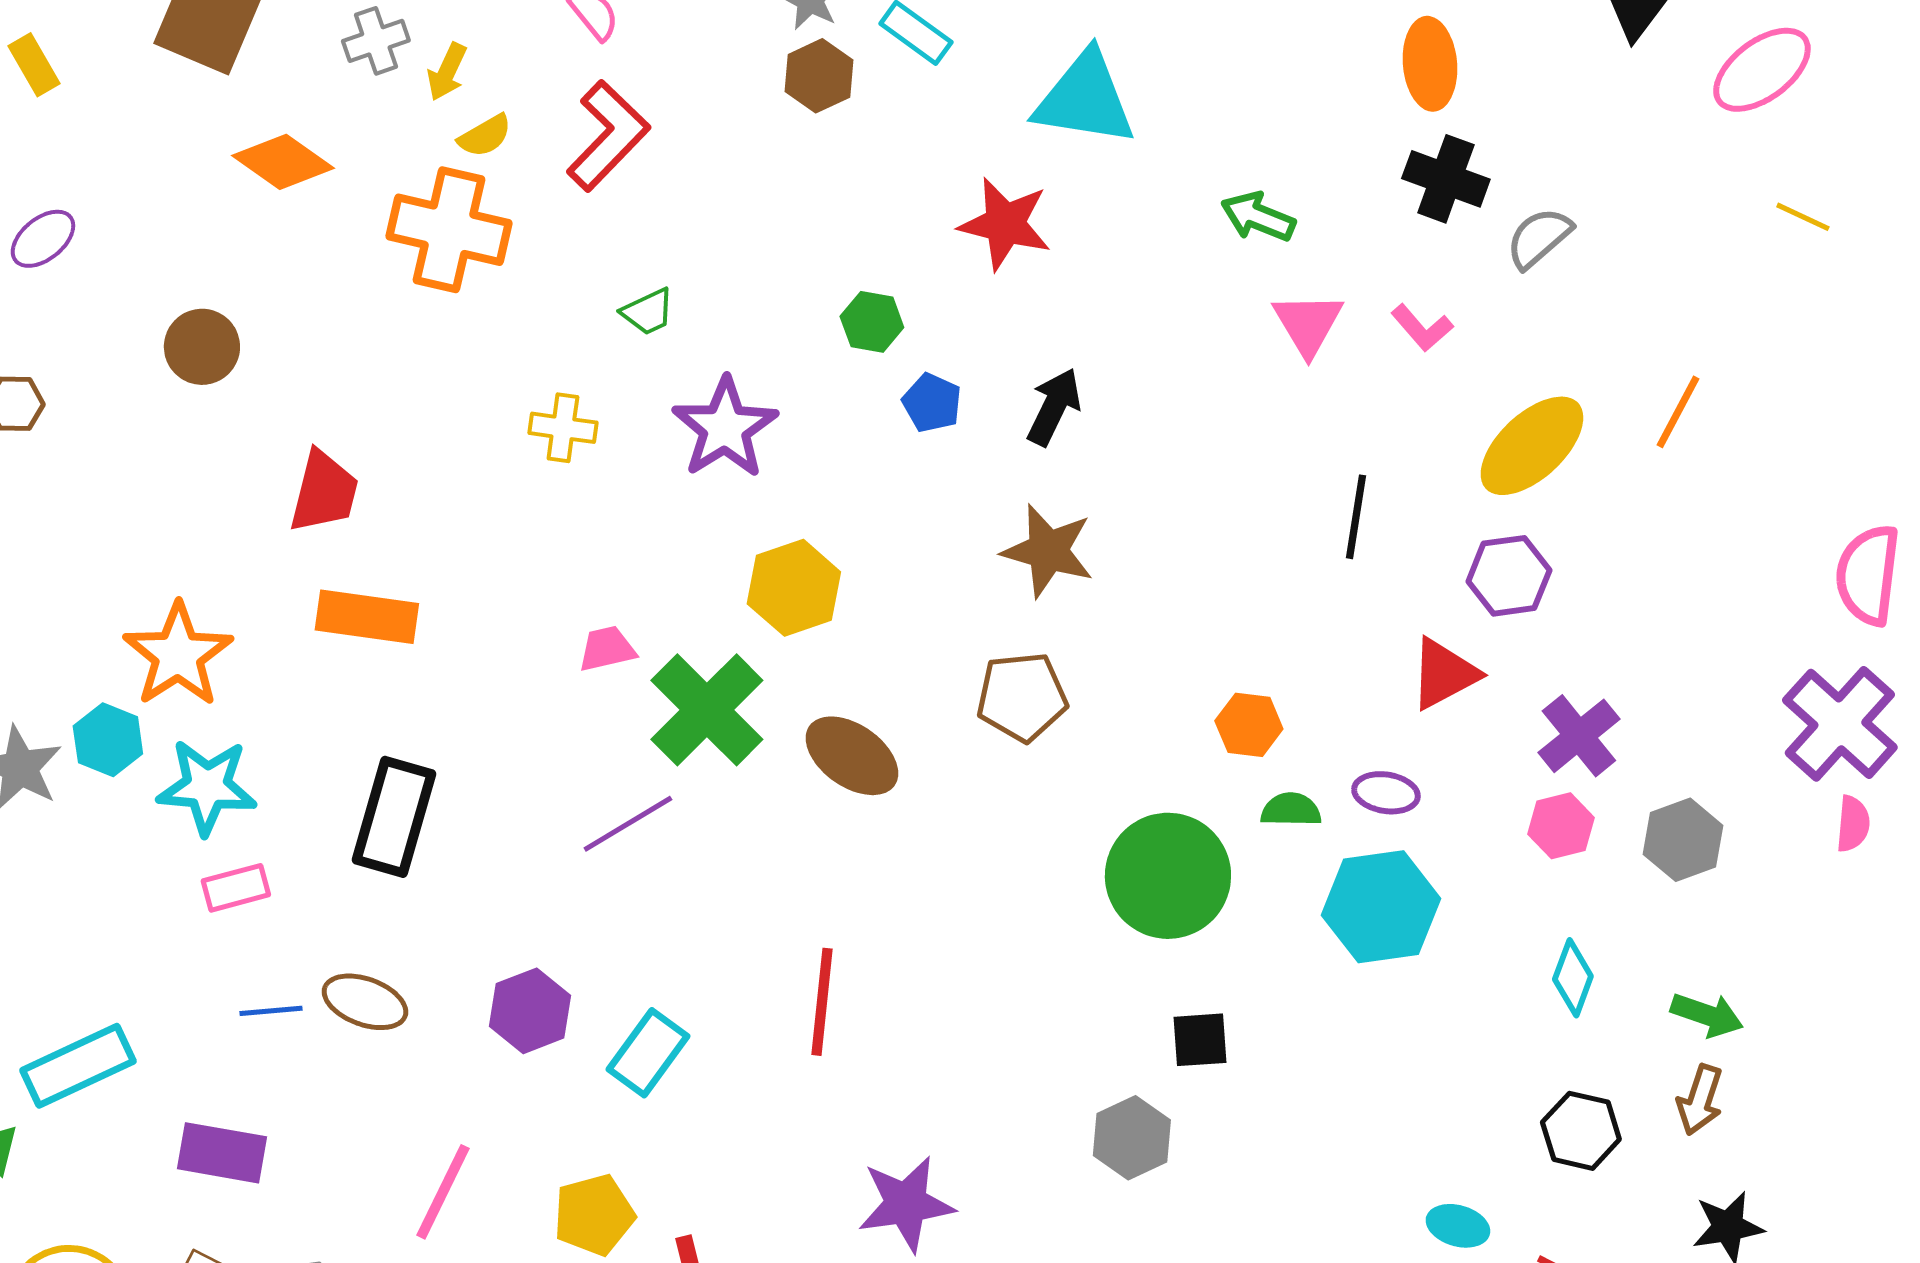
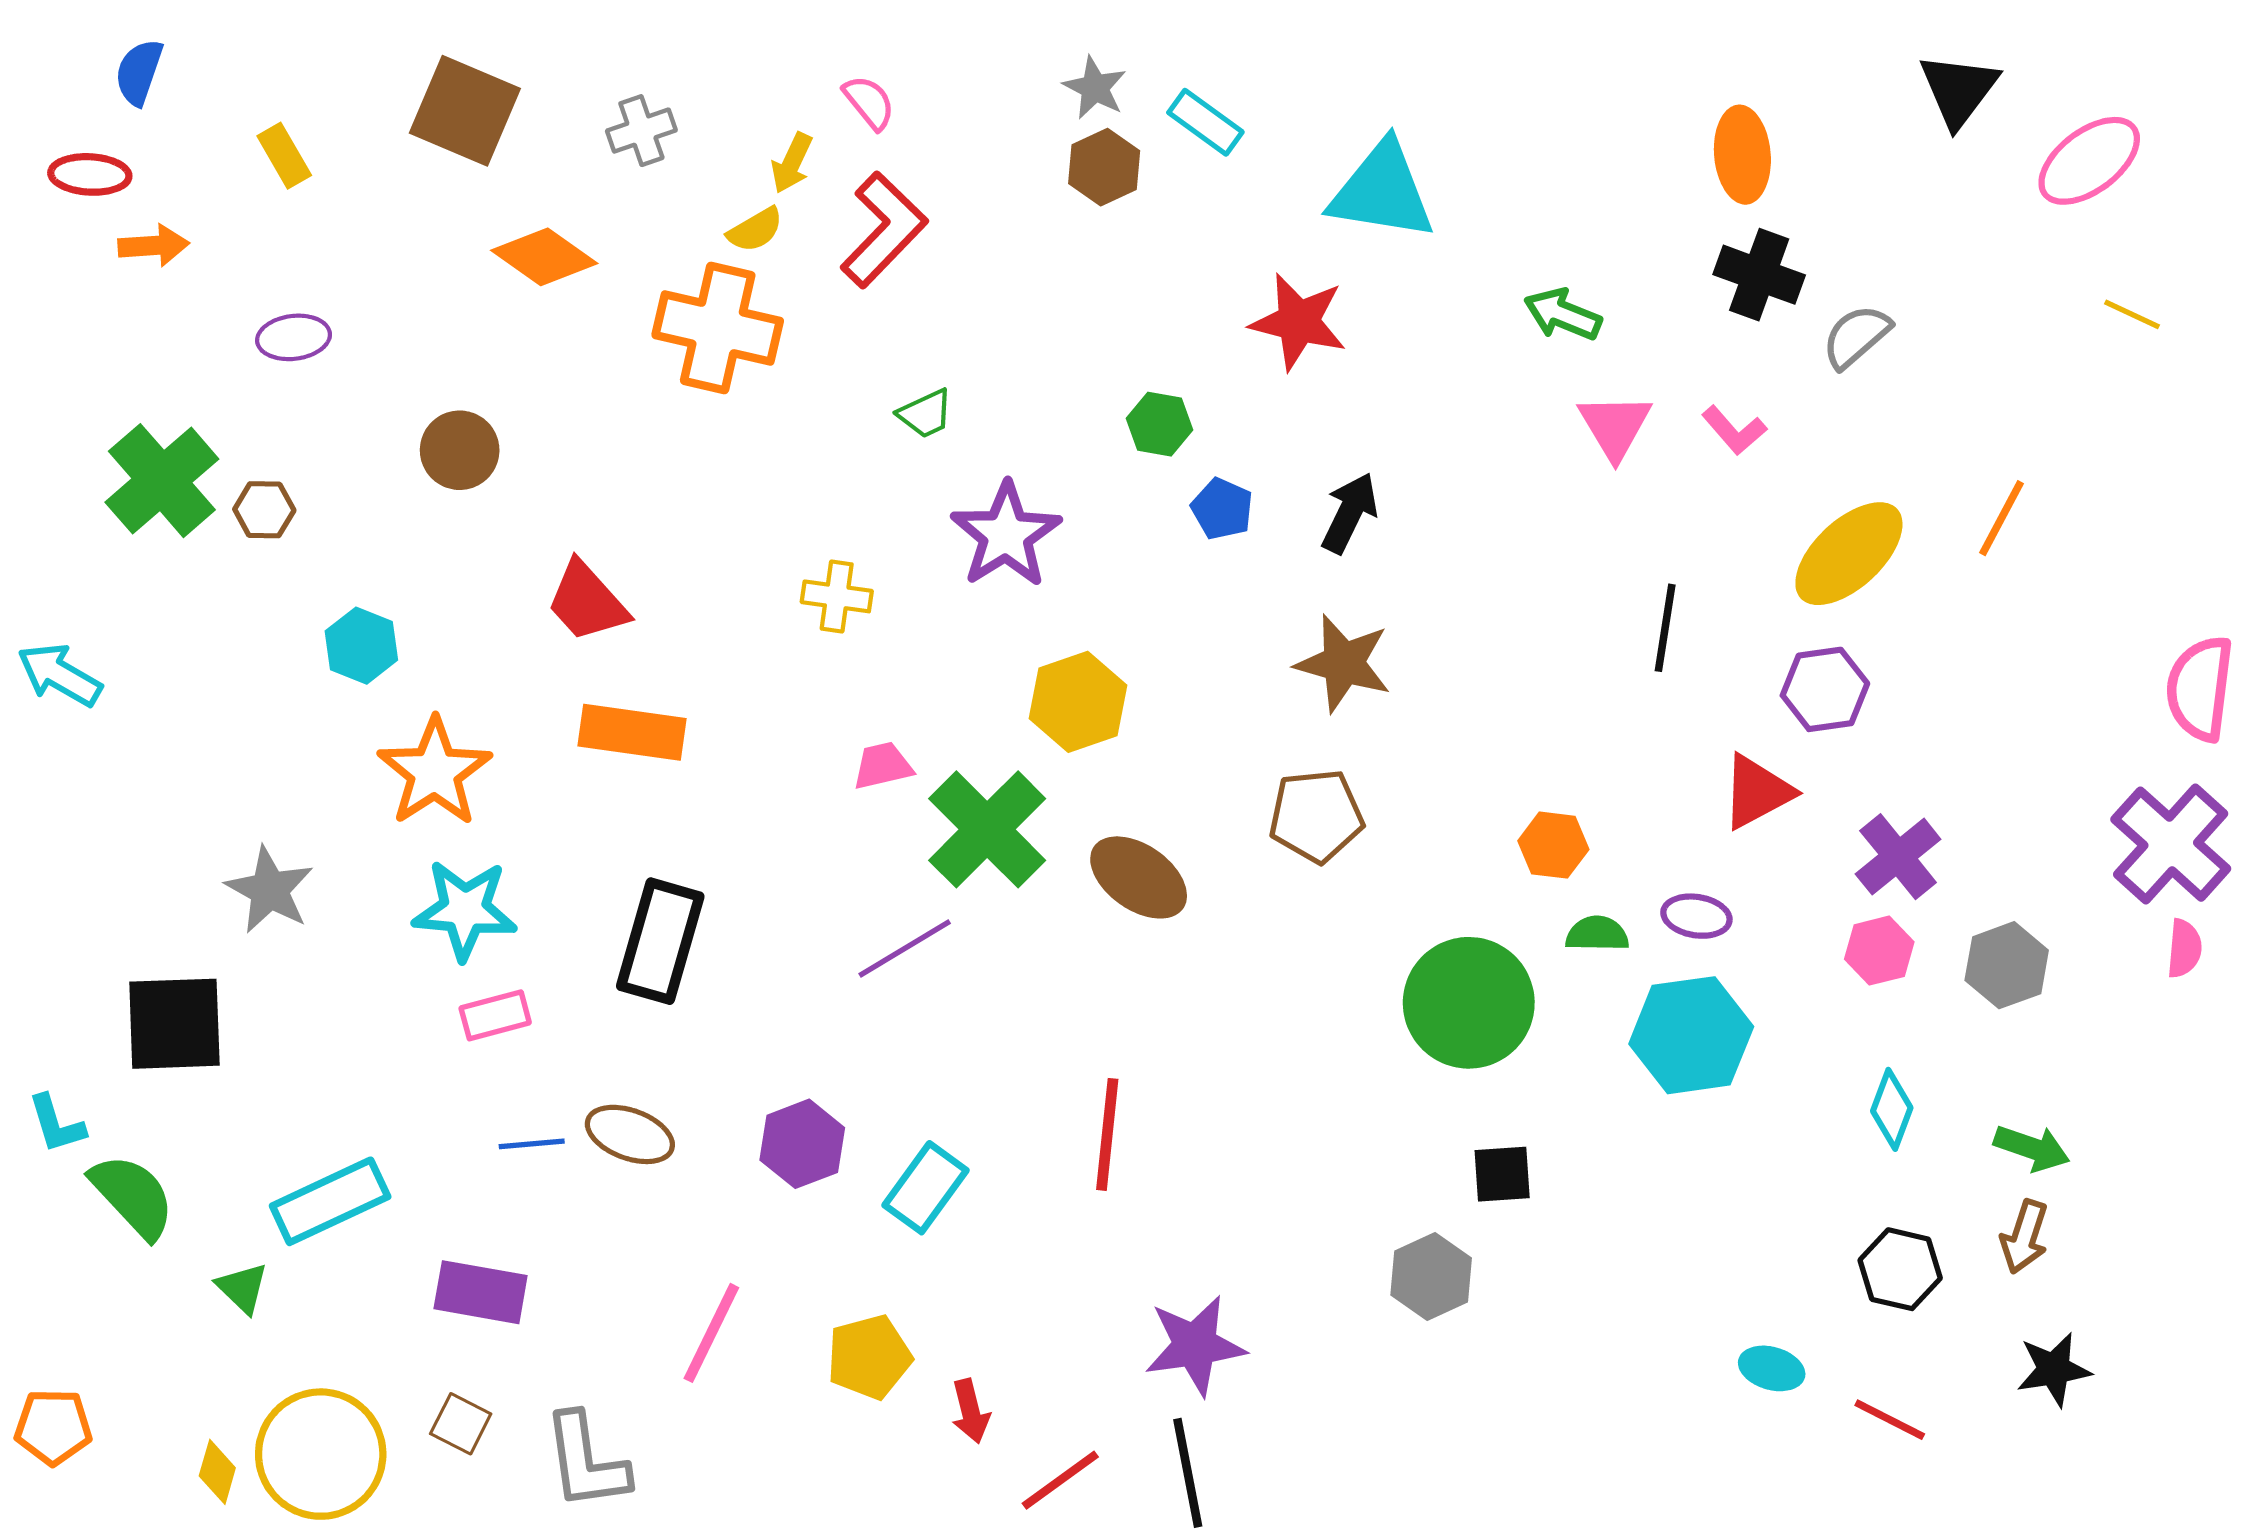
yellow arrow: (447, 72) -> (792, 163), moved
purple ellipse: (43, 239) -> (294, 337), turned 32
yellow cross: (563, 428) -> (837, 596), moved
red trapezoid: (324, 492) -> (587, 602), turned 124
cyan hexagon: (108, 740) -> (361, 646), moved

